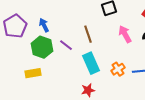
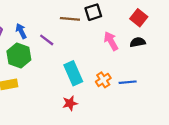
brown line: (88, 34) -> (70, 19), moved, turned -66
purple line: (66, 45) -> (47, 40), moved

